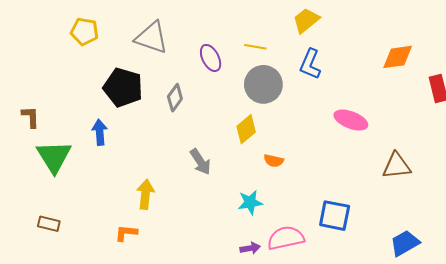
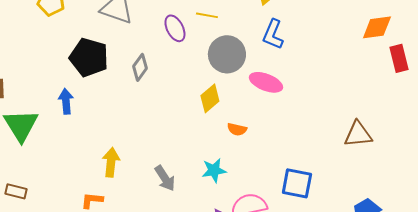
yellow line: (255, 47) -> (207, 15), moved
orange diamond: (398, 57) -> (377, 27), moved
pink ellipse: (351, 120) -> (266, 82), moved
gray arrow: (200, 162) -> (165, 178), moved

